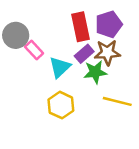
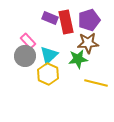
gray circle: (16, 35) -> (25, 56), moved
purple rectangle: (84, 54) -> (50, 18), moved, turned 63
yellow hexagon: (61, 105) -> (48, 74), moved

